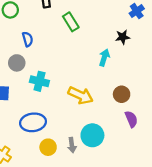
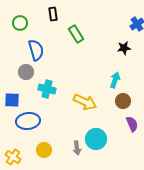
blue semicircle: (28, 39) -> (36, 50), size x1.5
cyan arrow: (104, 58) -> (115, 80), moved
blue ellipse: (33, 122) -> (28, 121), moved
yellow circle: (48, 147) -> (44, 150), moved

